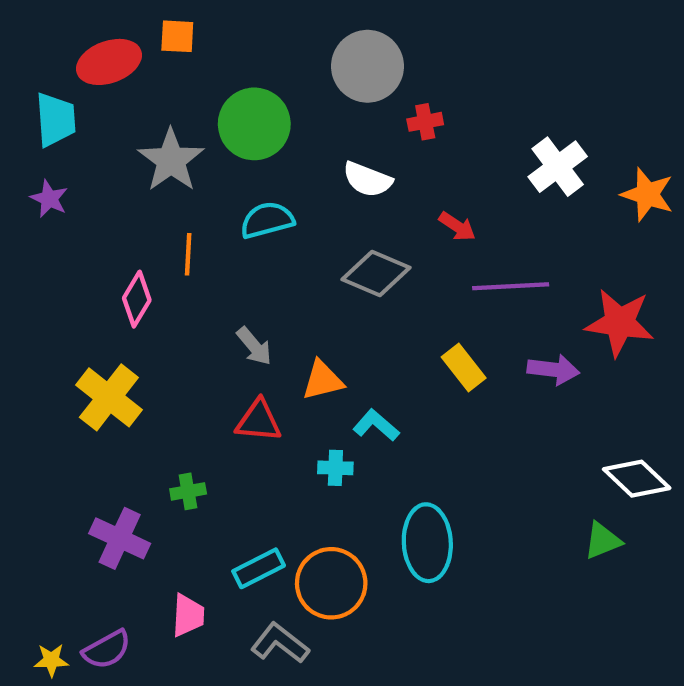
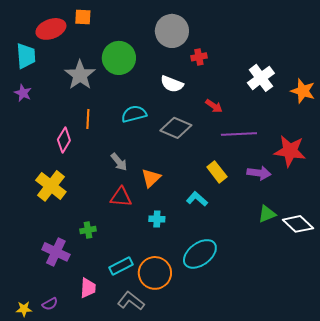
cyan semicircle: (267, 220) -> (134, 114), moved
orange triangle: (323, 380) -> (151, 178), turned -30
cyan L-shape: (376, 425) -> (197, 199), moved
green triangle: (603, 541) -> (267, 214), moved
cyan ellipse: (427, 543) -> (200, 254), turned 56
purple semicircle: (107, 650) -> (50, 304), size x0.7

